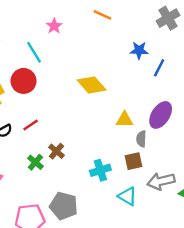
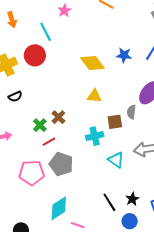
blue star: (139, 50) -> (124, 55), moved
yellow triangle: (125, 120) -> (94, 96), moved
red line: (31, 125) -> (49, 142), moved
brown square: (134, 161) -> (115, 122), moved

